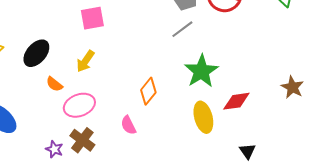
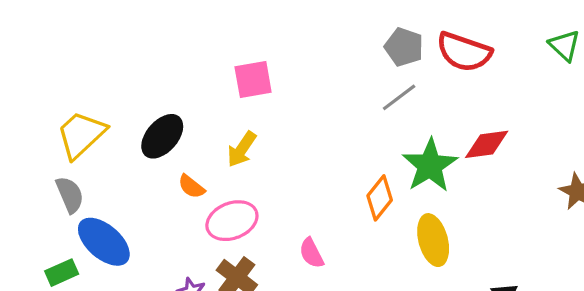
orange diamond: (148, 91) -> (380, 198), moved
red diamond: (236, 101) -> (487, 144), moved

